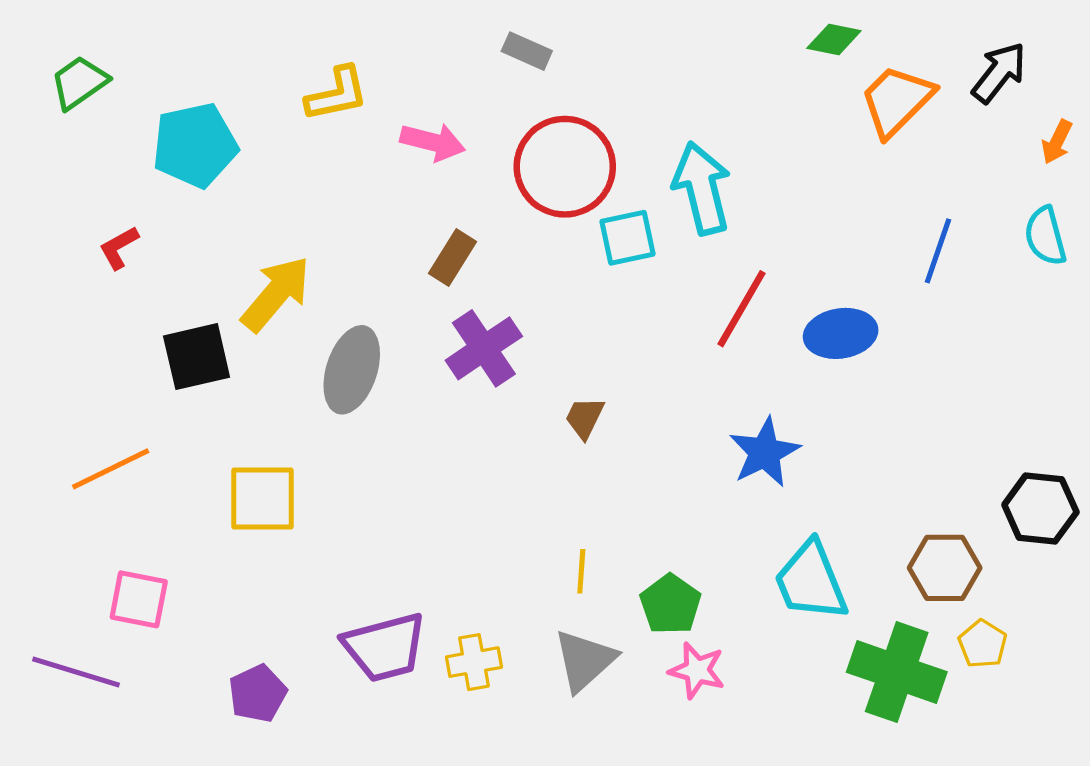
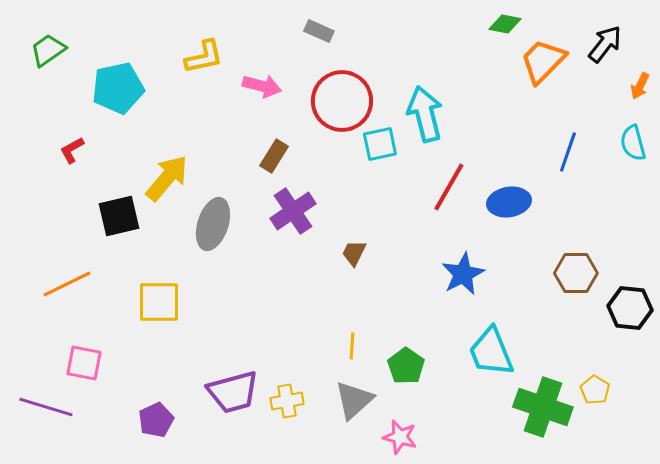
brown hexagon: (945, 568) -> (576, 273), moved
pink star: (697, 670) -> (400, 437), moved

